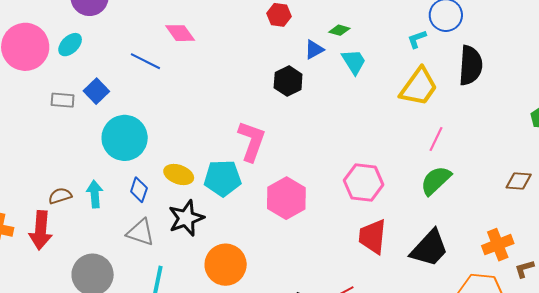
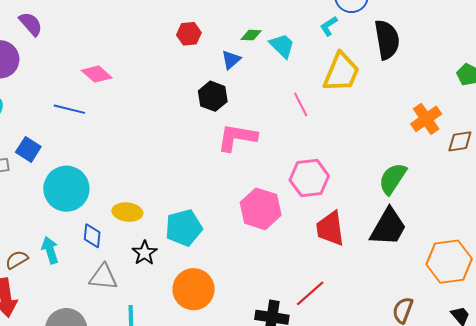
cyan trapezoid: (354, 62) -> (282, 46), moved
pink line: (436, 139) -> (301, 104), moved, turned -40
pink L-shape: (252, 141) -> (237, 137), moved, turned -87
cyan pentagon: (223, 178) -> (184, 228), moved
green semicircle: (436, 180) -> (393, 179), moved
pink hexagon: (286, 198) -> (261, 209), moved
black star: (186, 218) -> (145, 253), size x0.7
orange cross: (498, 245) -> (426, 119), moved

